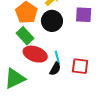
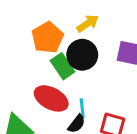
green rectangle: (25, 36) -> (63, 66), moved

